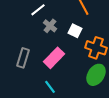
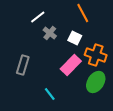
pink rectangle: (54, 58) -> (71, 65), moved

